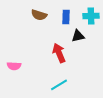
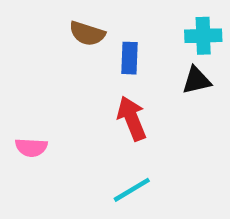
blue rectangle: (66, 17) -> (130, 58), moved
black triangle: (78, 36) -> (196, 80), moved

